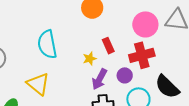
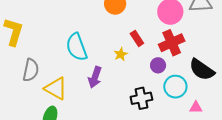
purple arrow: (99, 79) -> (95, 77), moved
yellow triangle: (38, 84) -> (56, 88), moved

